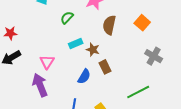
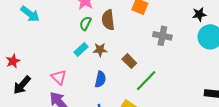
green semicircle: (67, 18) -> (85, 23), moved
brown rectangle: (105, 67) -> (129, 61), moved
green line: (138, 92) -> (146, 81), moved

